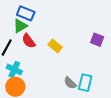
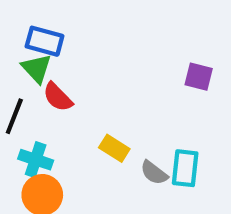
green triangle: (20, 26) -> (37, 68), turned -35
yellow rectangle: (55, 46) -> (114, 148), moved

